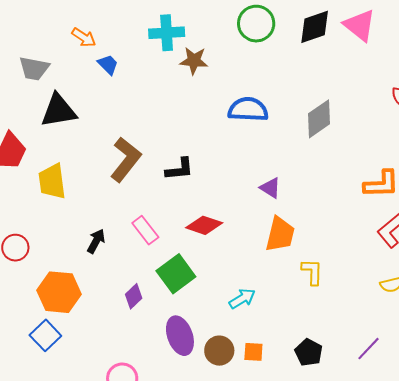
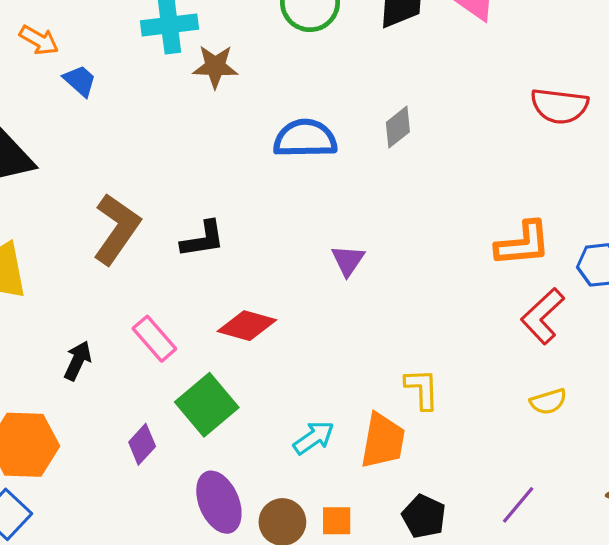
gray diamond: (319, 119) -> (398, 127), moved, size x0.7
purple triangle: (270, 188) -> (348, 260), turned 35
orange trapezoid: (280, 234) -> (383, 441), moved

